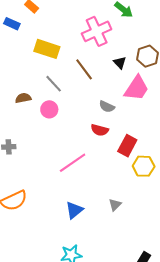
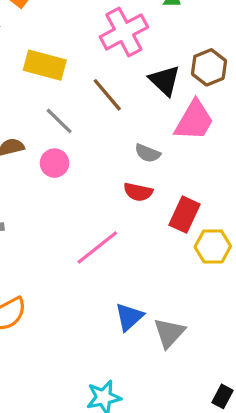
black triangle: (120, 63) -> (165, 80), size x1.5
gray triangle: (115, 205) -> (169, 333), moved, size x1.5
blue triangle: (74, 210) -> (129, 317), moved

